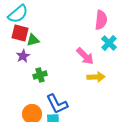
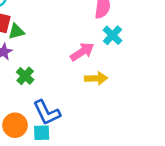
pink arrow: (85, 56) -> (82, 52), turned -78
green cross: (40, 75) -> (25, 76), turned -32

